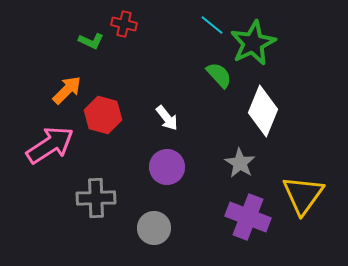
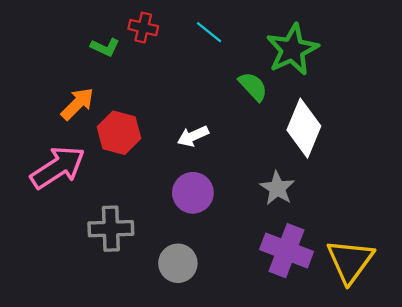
cyan line: (212, 25) -> (209, 32), moved
white arrow: (167, 118) -> (193, 136), turned 104
yellow triangle: (303, 195) -> (350, 261), moved

